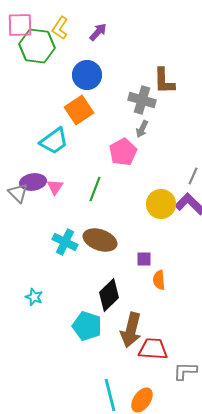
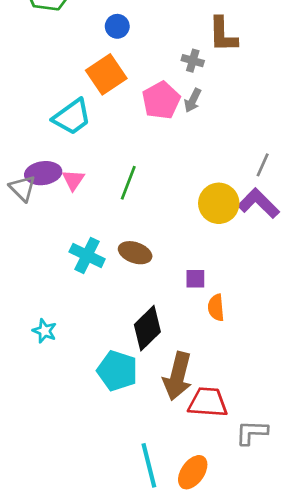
blue circle: (87, 75) -> (117, 26), size x0.6
gray cross: (142, 100) -> (193, 61), size x0.6
pink pentagon: (123, 152) -> (161, 100), moved
brown ellipse: (100, 240) -> (135, 253), size x0.7

